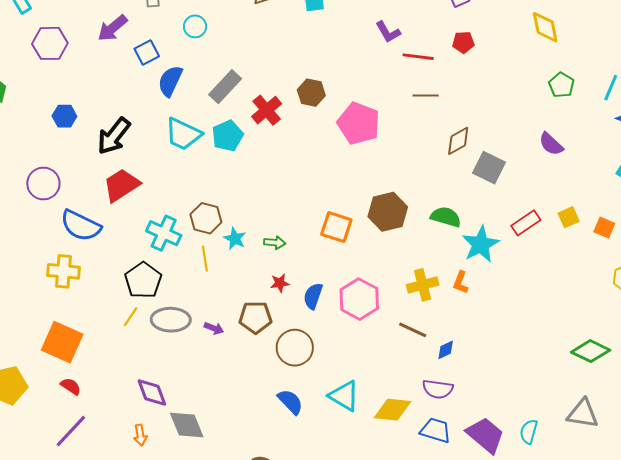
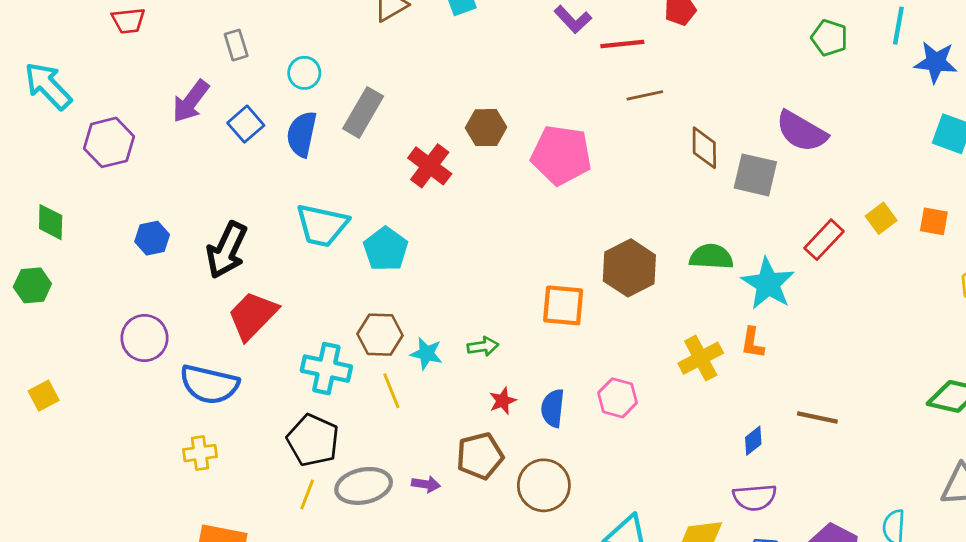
blue semicircle: (170, 81) -> (302, 134), moved
gray rectangle: (225, 87) -> (363, 112), moved
cyan pentagon: (228, 136) -> (386, 249), moved
brown diamond: (458, 141) -> (704, 148), turned -48
purple semicircle: (551, 144) -> (801, 131), moved, size x1.4
yellow cross: (64, 271) -> (200, 453), size x0.7
pink hexagon: (359, 299) -> (618, 398), size x0.7
brown line: (413, 330) -> (817, 418), moved

